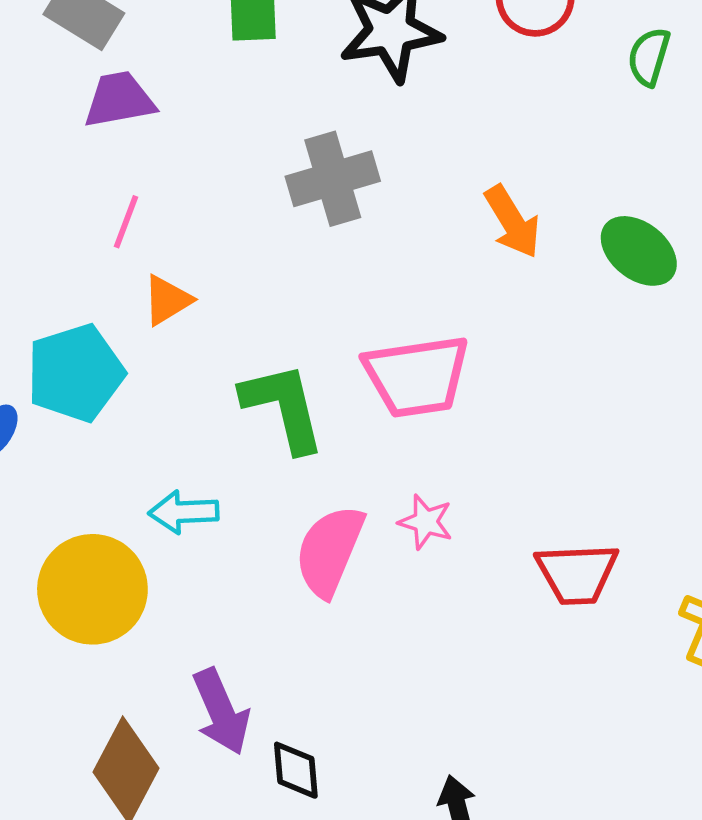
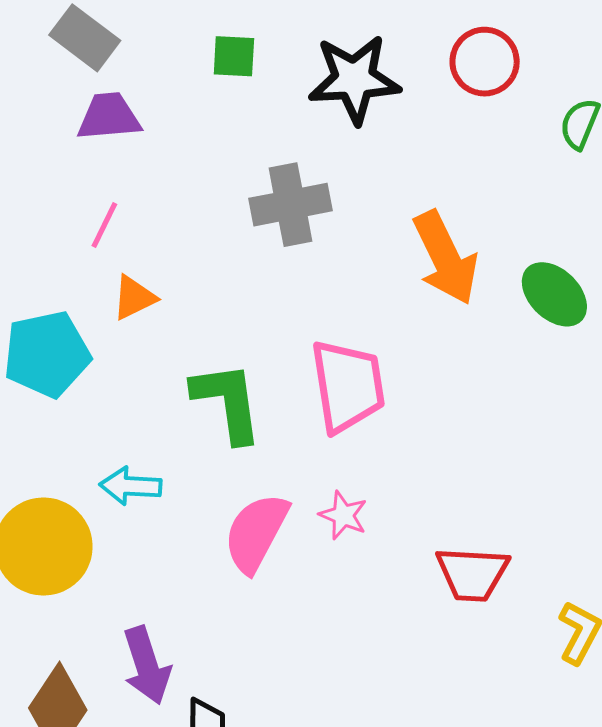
orange arrow: (512, 222) -> (445, 258), size x1.4
pink trapezoid: (417, 376) -> (348, 386), turned -96

